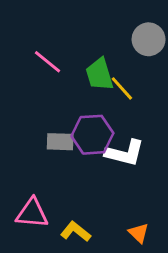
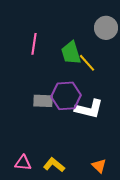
pink line: (48, 62) -> (34, 44), turned 60
pink triangle: (32, 213) -> (23, 163), moved, size x0.7

